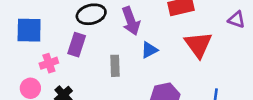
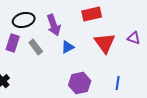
purple triangle: (237, 20) -> (134, 38), moved
gray rectangle: (115, 66) -> (36, 47), moved, turned -35

